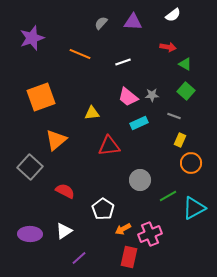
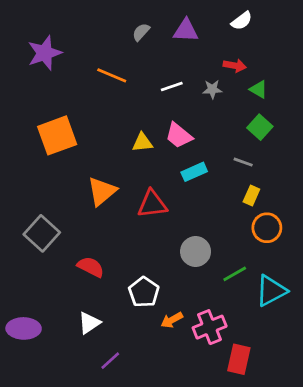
gray star: (152, 95) -> (212, 89), moved
yellow triangle: (92, 113) -> (142, 142), moved
orange triangle: (56, 140) -> (102, 191), moved
purple ellipse: (30, 234) -> (24, 328), moved
red rectangle: (129, 257) -> (239, 359), moved

